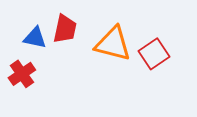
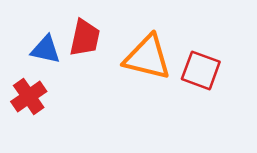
red square: (154, 54) -> (201, 70), turned -36

